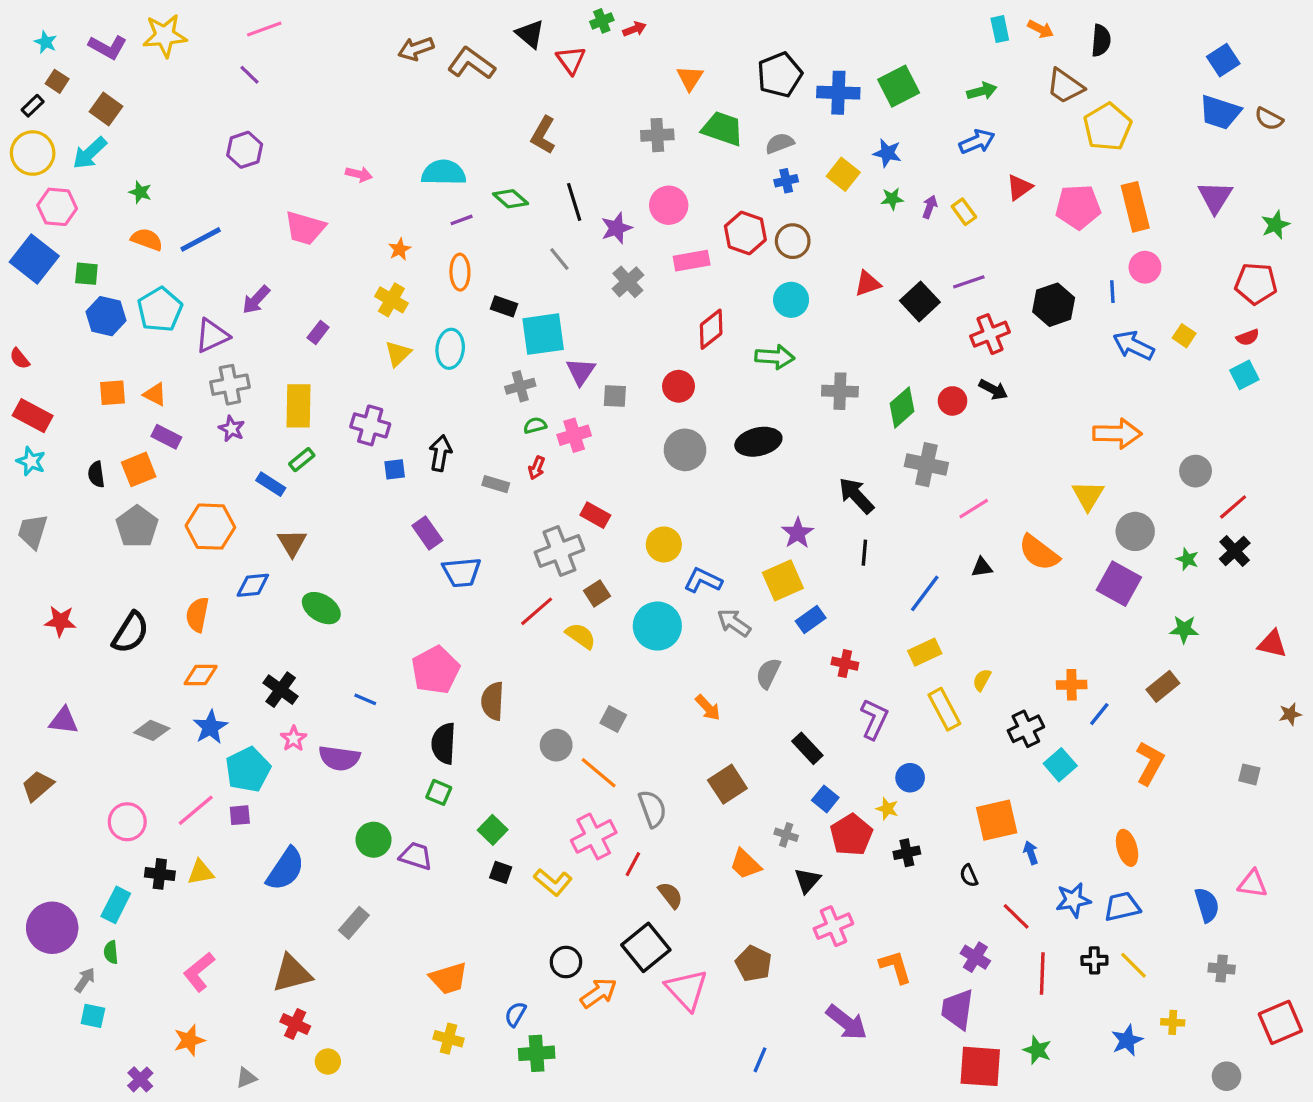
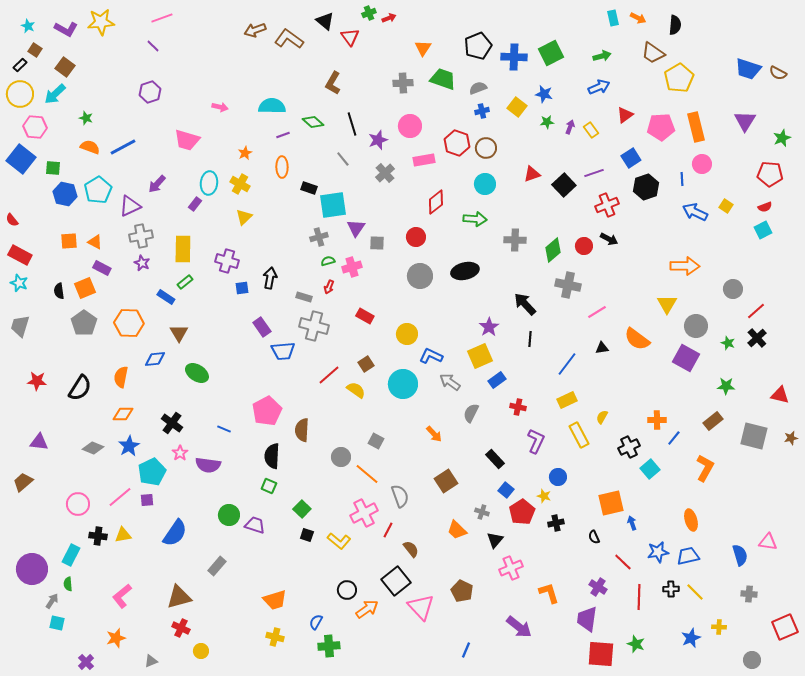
blue square: (1223, 60) -> (631, 158), moved
cyan ellipse: (450, 349) -> (209, 183), moved
gray cross: (559, 551) -> (314, 326), moved, turned 36
gray square: (1249, 774) -> (754, 436), moved, size x2.0

